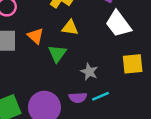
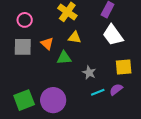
green triangle: (57, 54) -> (64, 58), turned 49
purple semicircle: (78, 98) -> (116, 89), moved, turned 144

